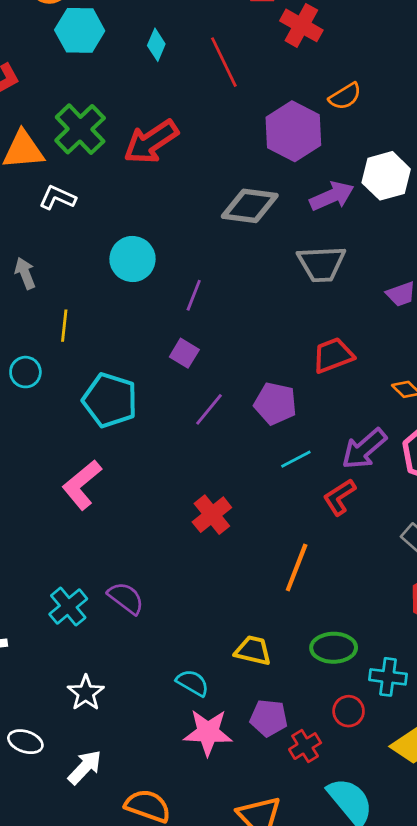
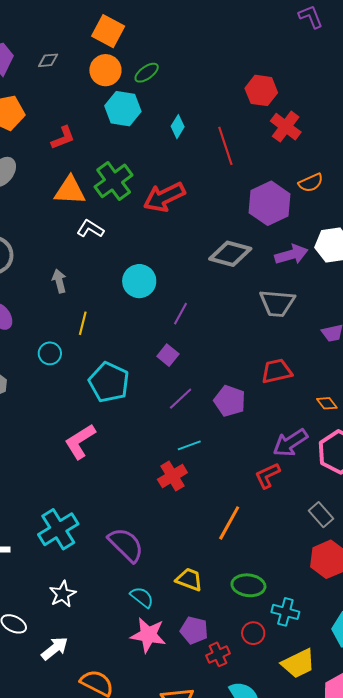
cyan line: (296, 459) -> (189, 445), moved
purple semicircle: (126, 598) -> (126, 545), moved, size x1.4
cyan cross: (68, 607) -> (58, 529), size x1.4

